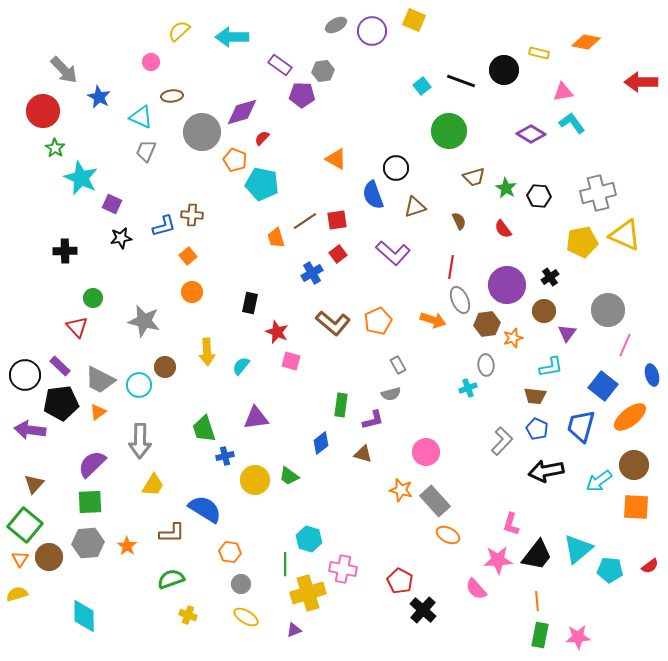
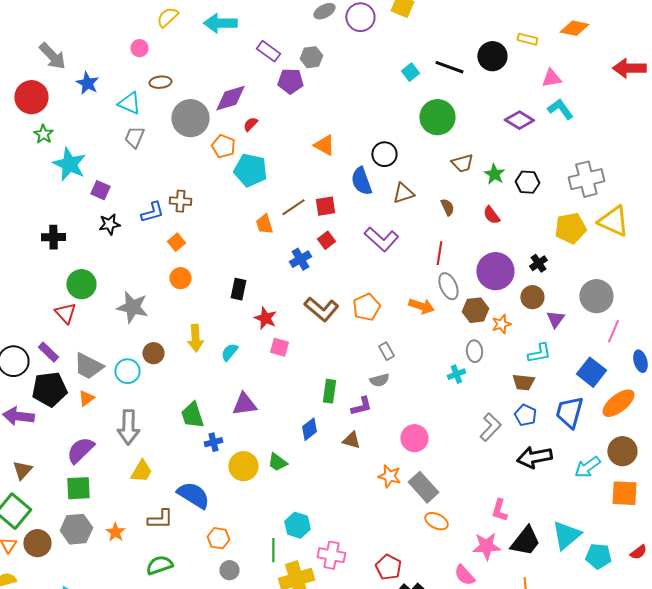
green circle: (93, 298) -> (81, 284), size x1.5

